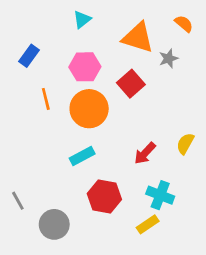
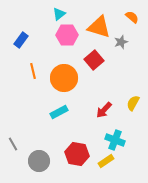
pink hexagon: (85, 67) -> (67, 35), moved
red hexagon: (104, 197) -> (77, 154), moved

